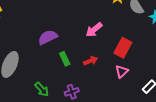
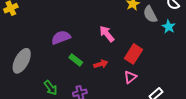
pink arrow: (94, 30) -> (107, 34), turned 84
green rectangle: (65, 59) -> (76, 60), turned -32

